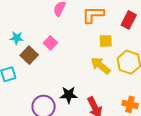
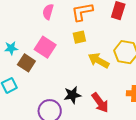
yellow square: (106, 41) -> (79, 37), moved
pink square: (50, 43) -> (45, 47), size x1.5

